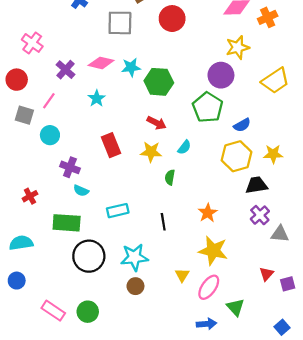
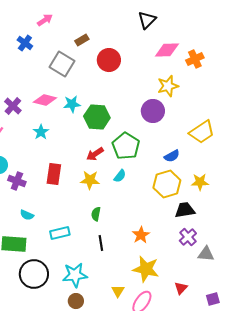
gray square: (120, 23) -> (62, 64), turned 30
yellow trapezoid: (275, 81) -> (202, 132), moved
green pentagon: (208, 107) -> (126, 146), moved
red arrow: (157, 123) -> (95, 154), turned 120
red rectangle: (111, 145) -> (54, 174), turned 30
purple cross: (70, 167) -> (17, 181), moved
green semicircle: (170, 177) -> (96, 214), moved
red triangle: (266, 274) -> (181, 288), moved

